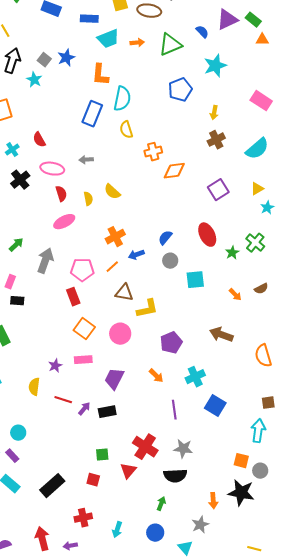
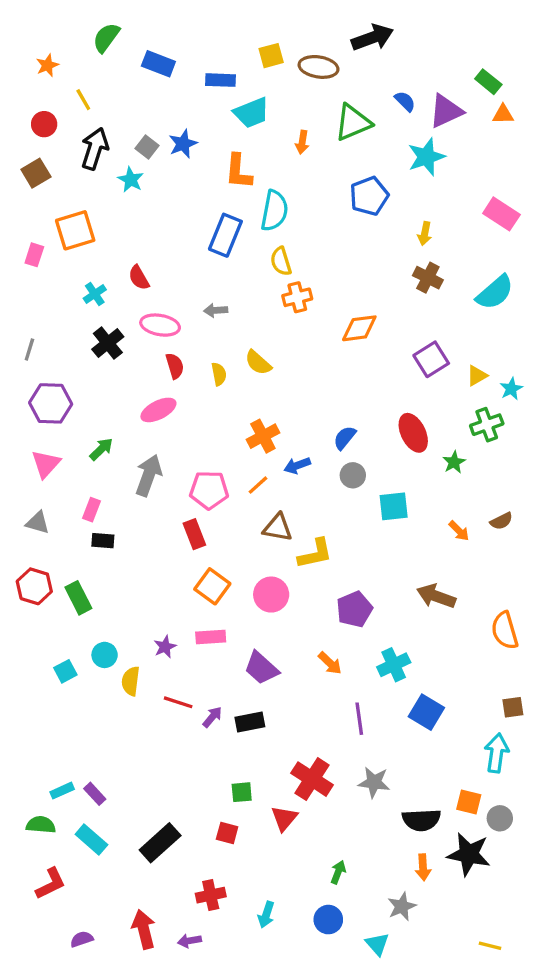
purple triangle: (227, 20) -> (446, 111), moved
orange arrow: (137, 43) -> (302, 142), moved, turned 104
brown cross: (216, 140) -> (428, 278), turned -36
orange cross: (153, 152) -> (297, 297), moved
yellow triangle: (257, 189) -> (477, 376), moved
pink ellipse: (64, 222) -> (158, 410), moved
green cross: (255, 243) -> (487, 425), moved, turned 30
purple trapezoid: (114, 379) -> (261, 668), turned -75
cyan circle: (18, 433) -> (105, 655), moved
black semicircle: (175, 476) -> (421, 820), moved

